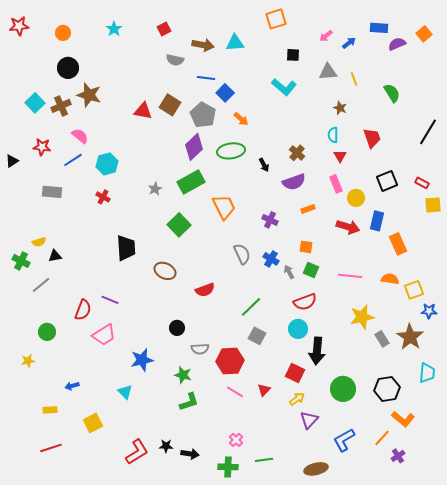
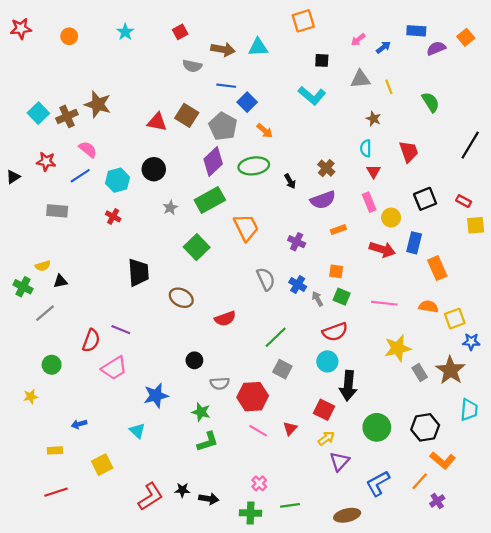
black circle: (68, 68) -> (154, 169), moved

